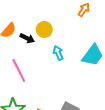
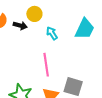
pink line: (19, 71) -> (46, 65), moved, turned 30

